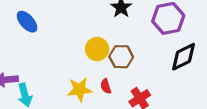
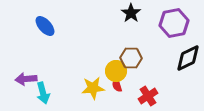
yellow circle: (97, 49) -> (116, 71), moved

